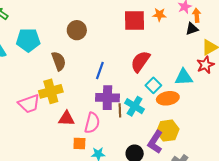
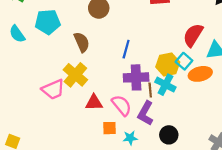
red semicircle: (140, 62) -> (193, 35), moved
yellow cross: (51, 91) -> (75, 75), turned -30
pink semicircle: (92, 123) -> (122, 105), turned -50
yellow hexagon: (168, 131) -> (168, 64), moved
purple L-shape: (155, 142) -> (146, 113), moved

